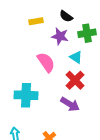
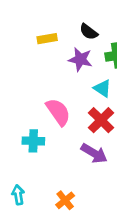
pink semicircle: (46, 62) -> (58, 112), moved
cyan cross: (26, 95) -> (33, 141), size x0.7

